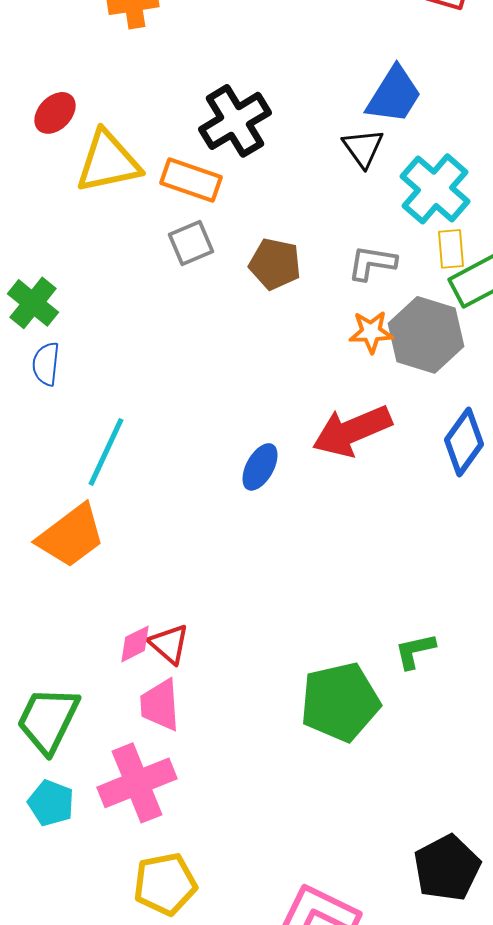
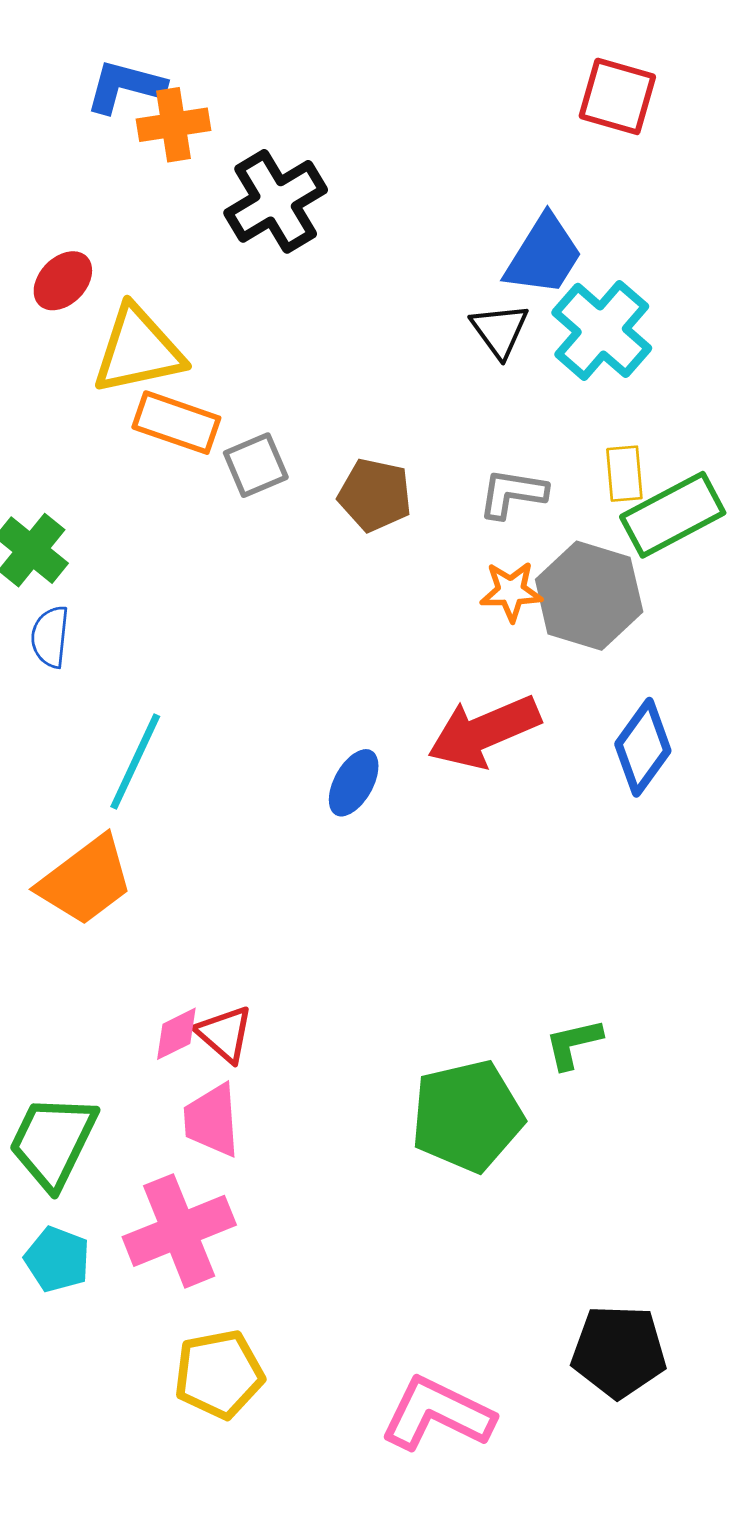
black cross: (235, 121) -> (276, 201), moved
orange rectangle: (191, 180) -> (176, 423), moved
cyan cross: (435, 189) -> (602, 330), moved
black pentagon: (447, 868) -> (619, 1351), turned 30

